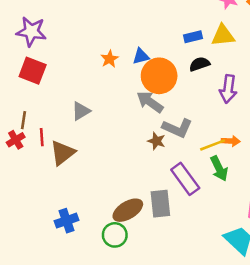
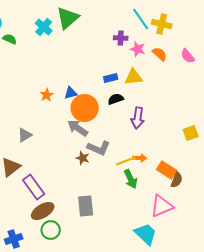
purple rectangle: (185, 179) -> (34, 187), moved
brown ellipse: (128, 210) -> (43, 211), moved
blue cross: (67, 221) -> (14, 239), moved

